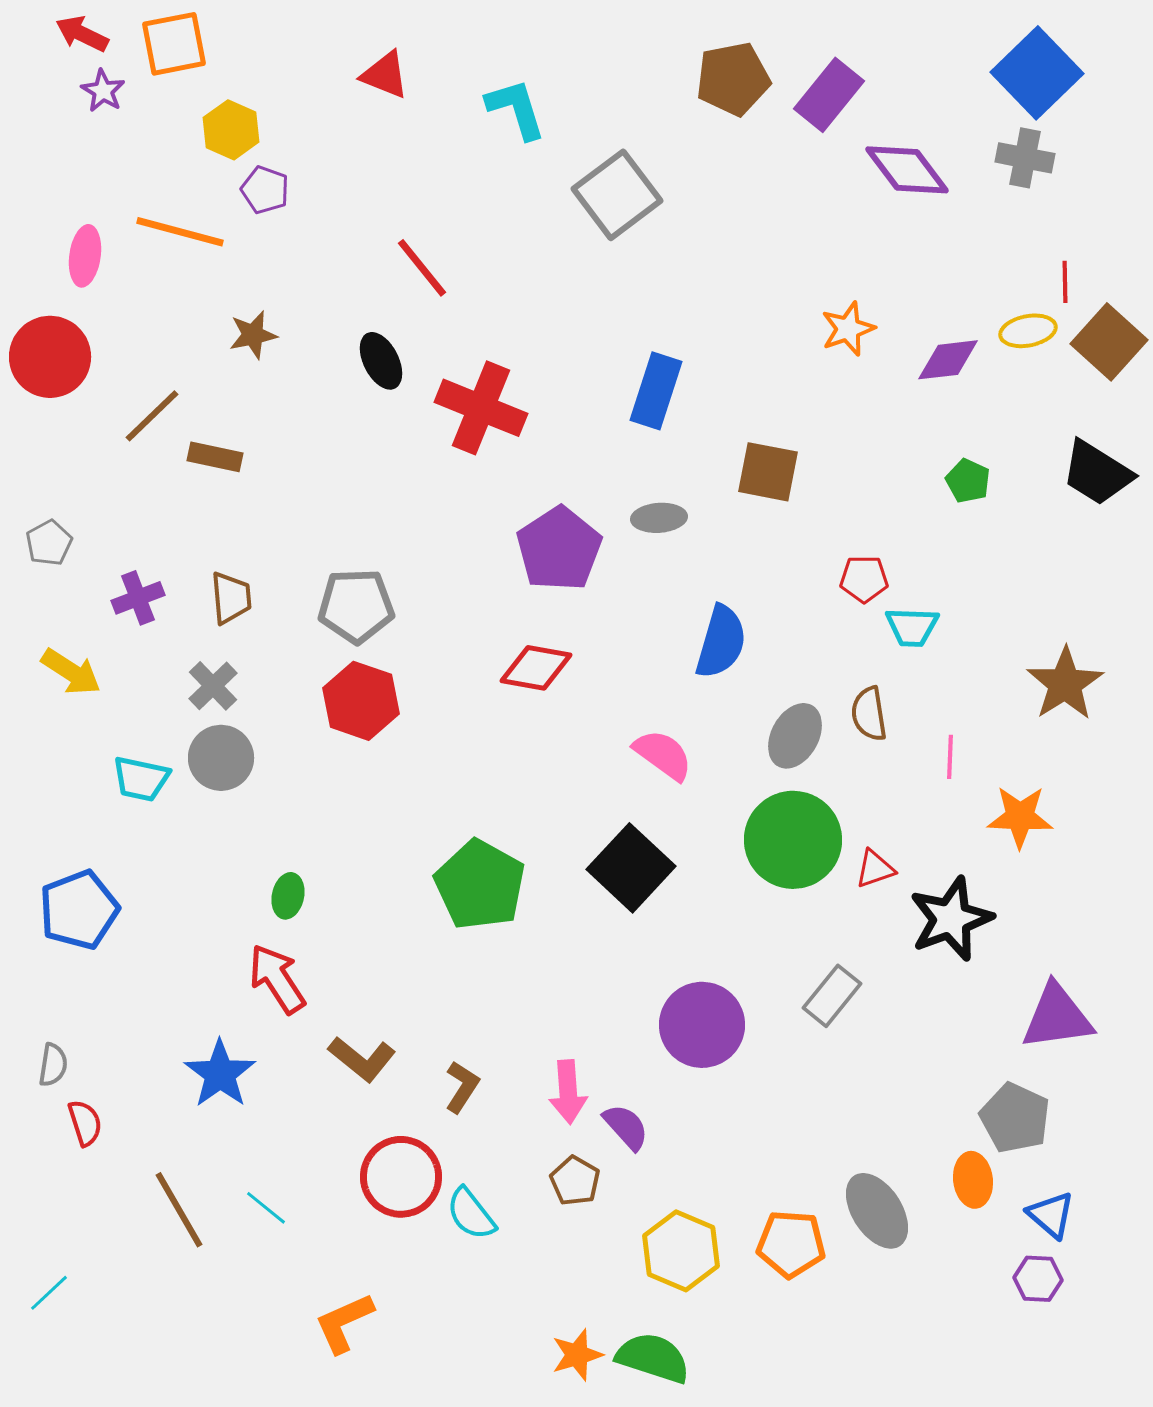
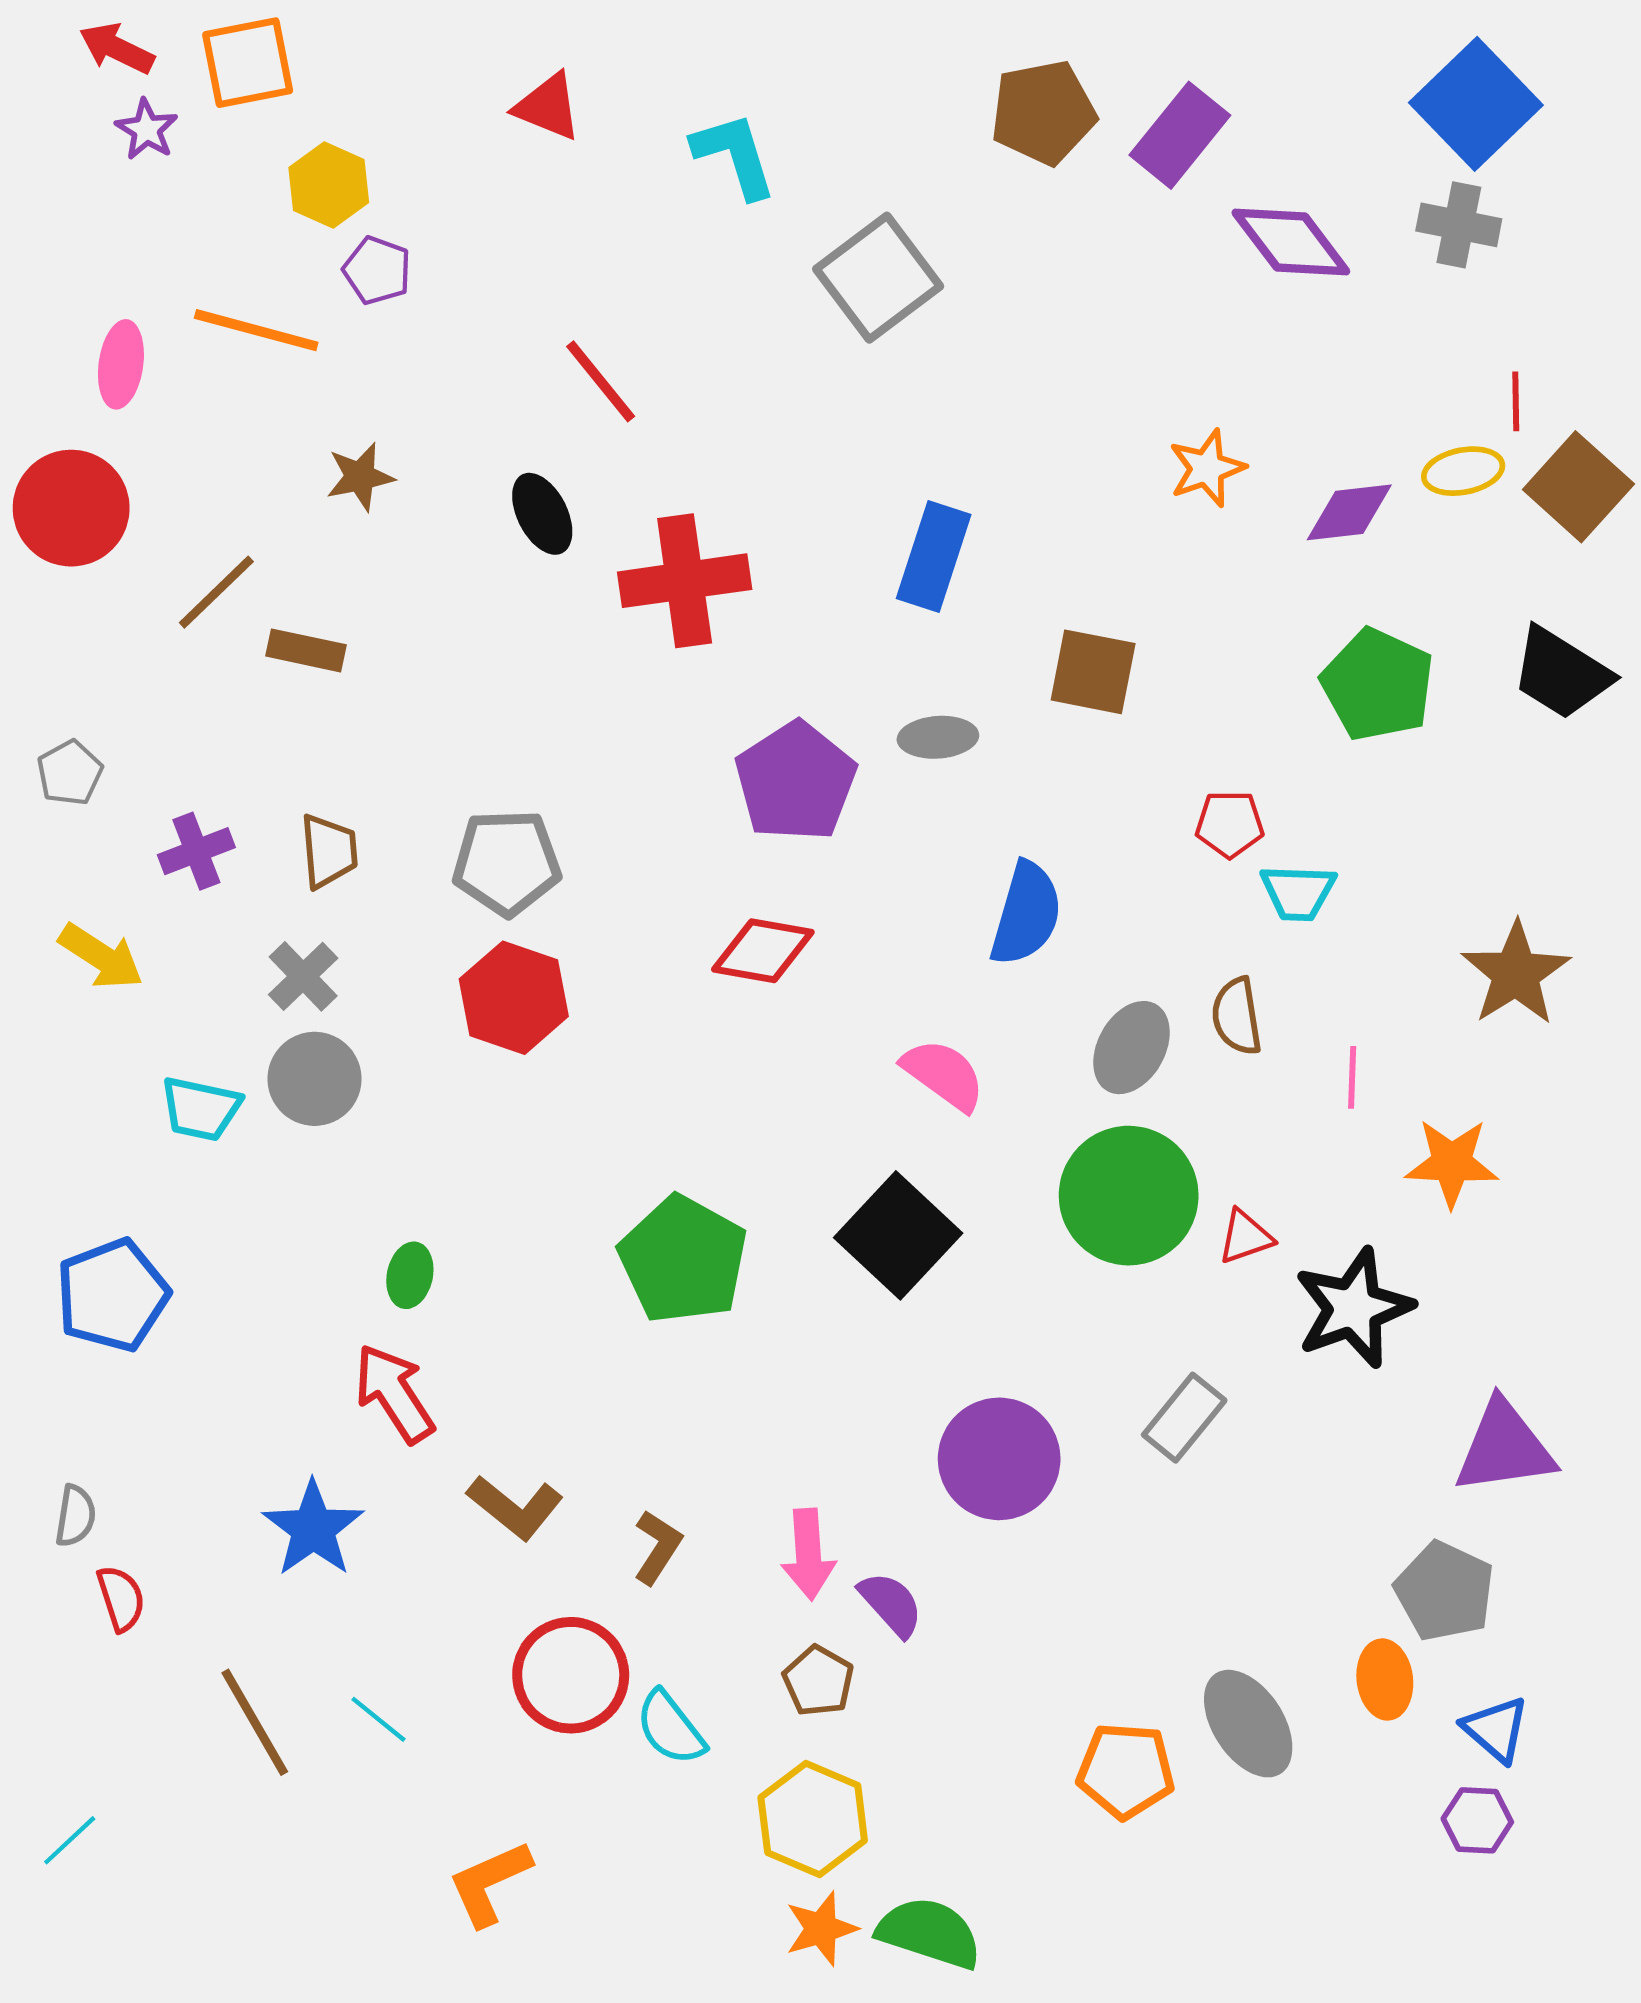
red cross: (481, 408) -> (685, 581), turned -30
green pentagon: (968, 481) -> (1378, 685), size x1.8
yellow hexagon: (681, 1251) -> (813, 1819), moved

